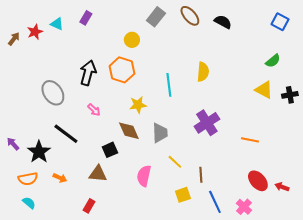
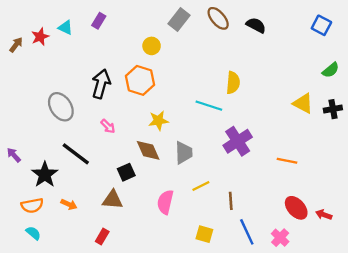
green semicircle: (273, 61) -> (331, 70), moved
cyan line: (169, 85) -> (209, 106), moved, turned -65
purple arrow: (13, 144) -> (14, 155), moved
yellow line: (175, 162) -> (201, 186), turned -70
yellow square: (183, 195) -> (204, 234), moved, turned 35

